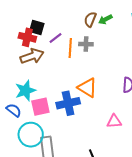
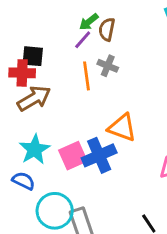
green arrow: (105, 19) -> (89, 22), moved
purple line: (56, 38) -> (83, 40), moved
gray cross: (86, 44) -> (108, 66), turned 32
pink square: (40, 107) -> (73, 156), moved

